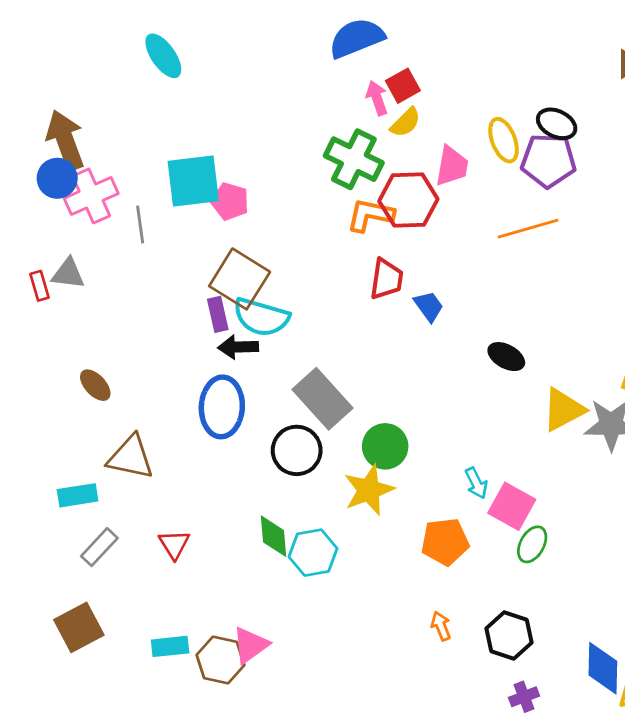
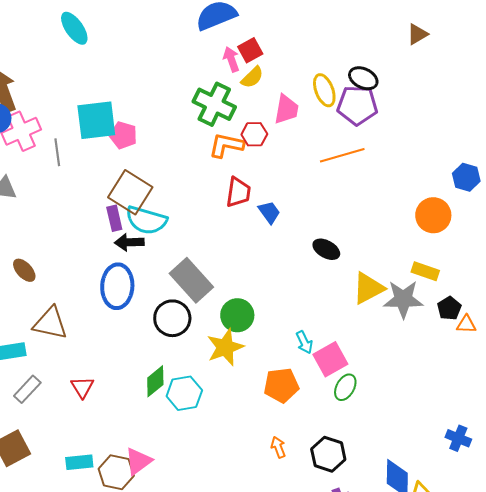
red hexagon: (408, 200) -> (254, 134), size x0.6
pink square: (512, 506) -> (330, 359), turned 32
green diamond: (274, 536) -> (155, 381), turned 56

